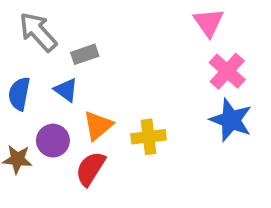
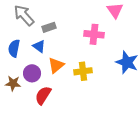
pink cross: (227, 71) -> (94, 34), moved, turned -36
red semicircle: (90, 169) -> (43, 95), moved

